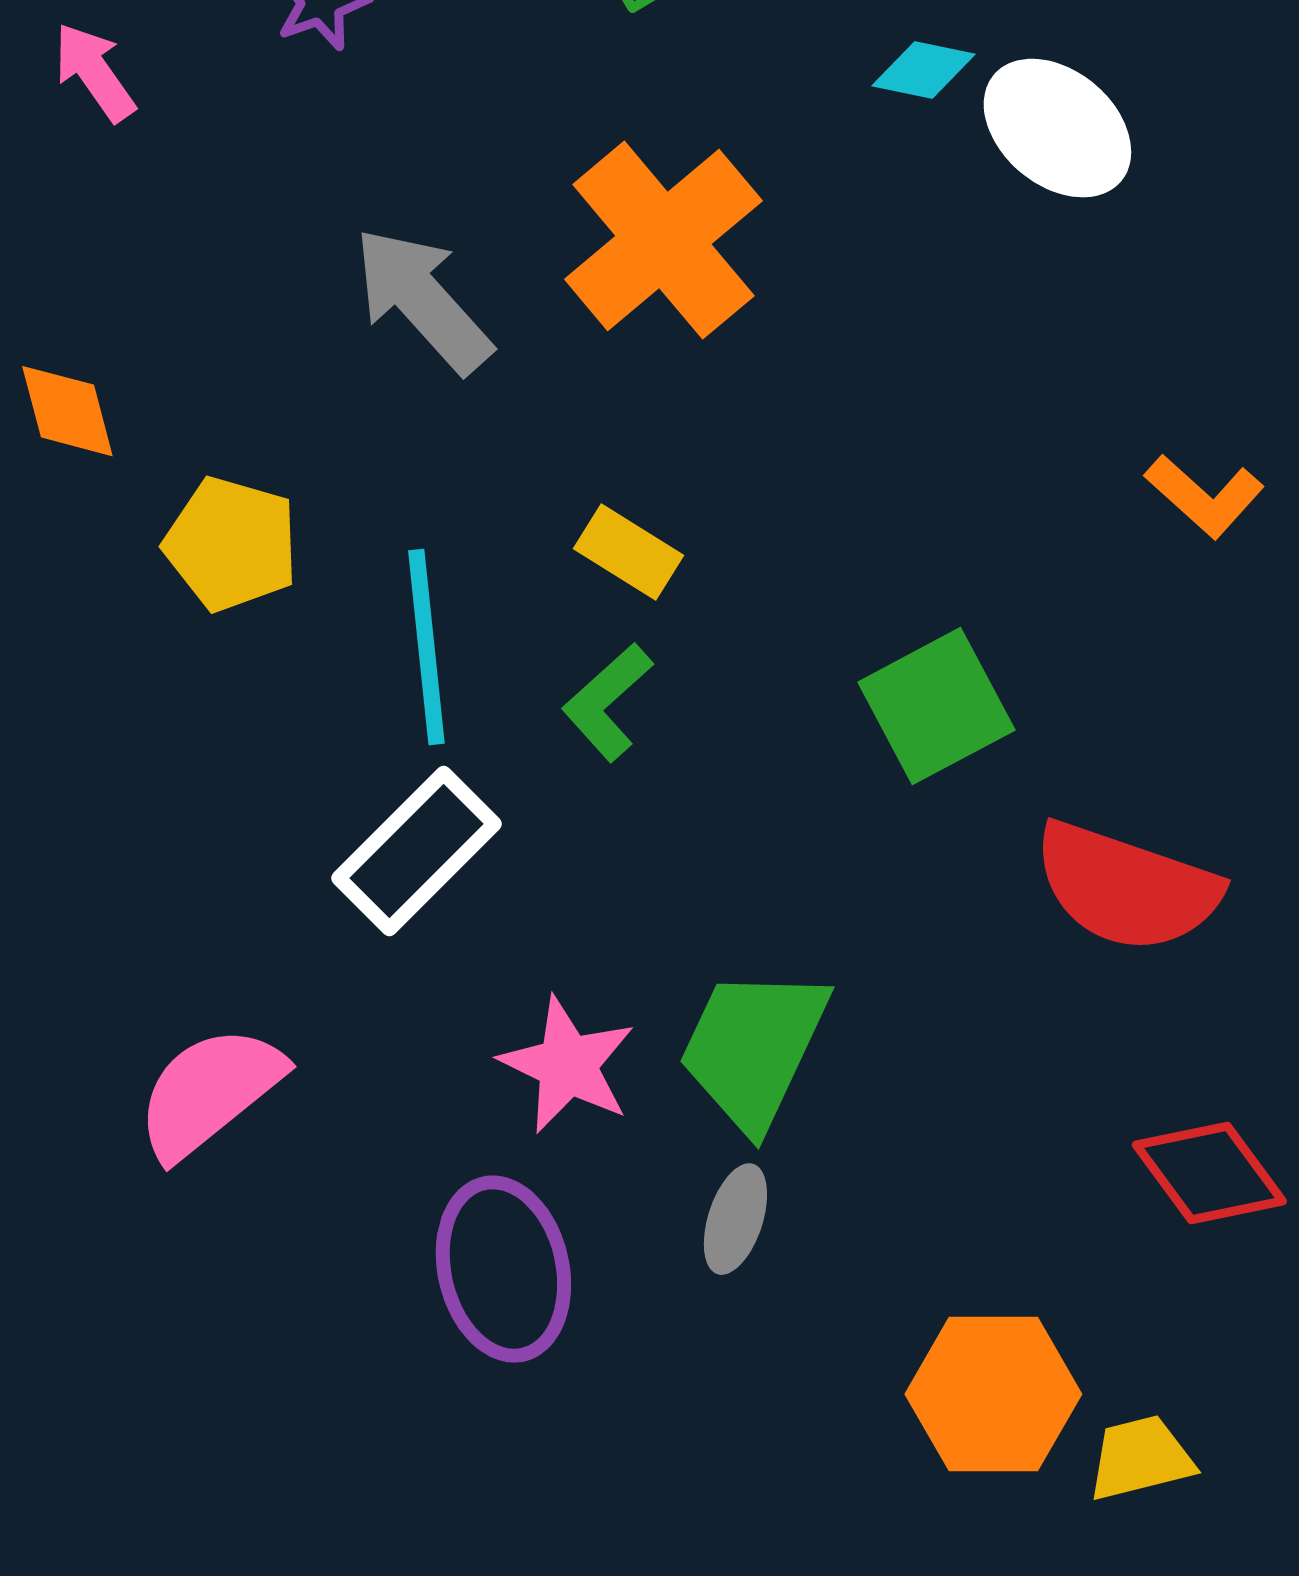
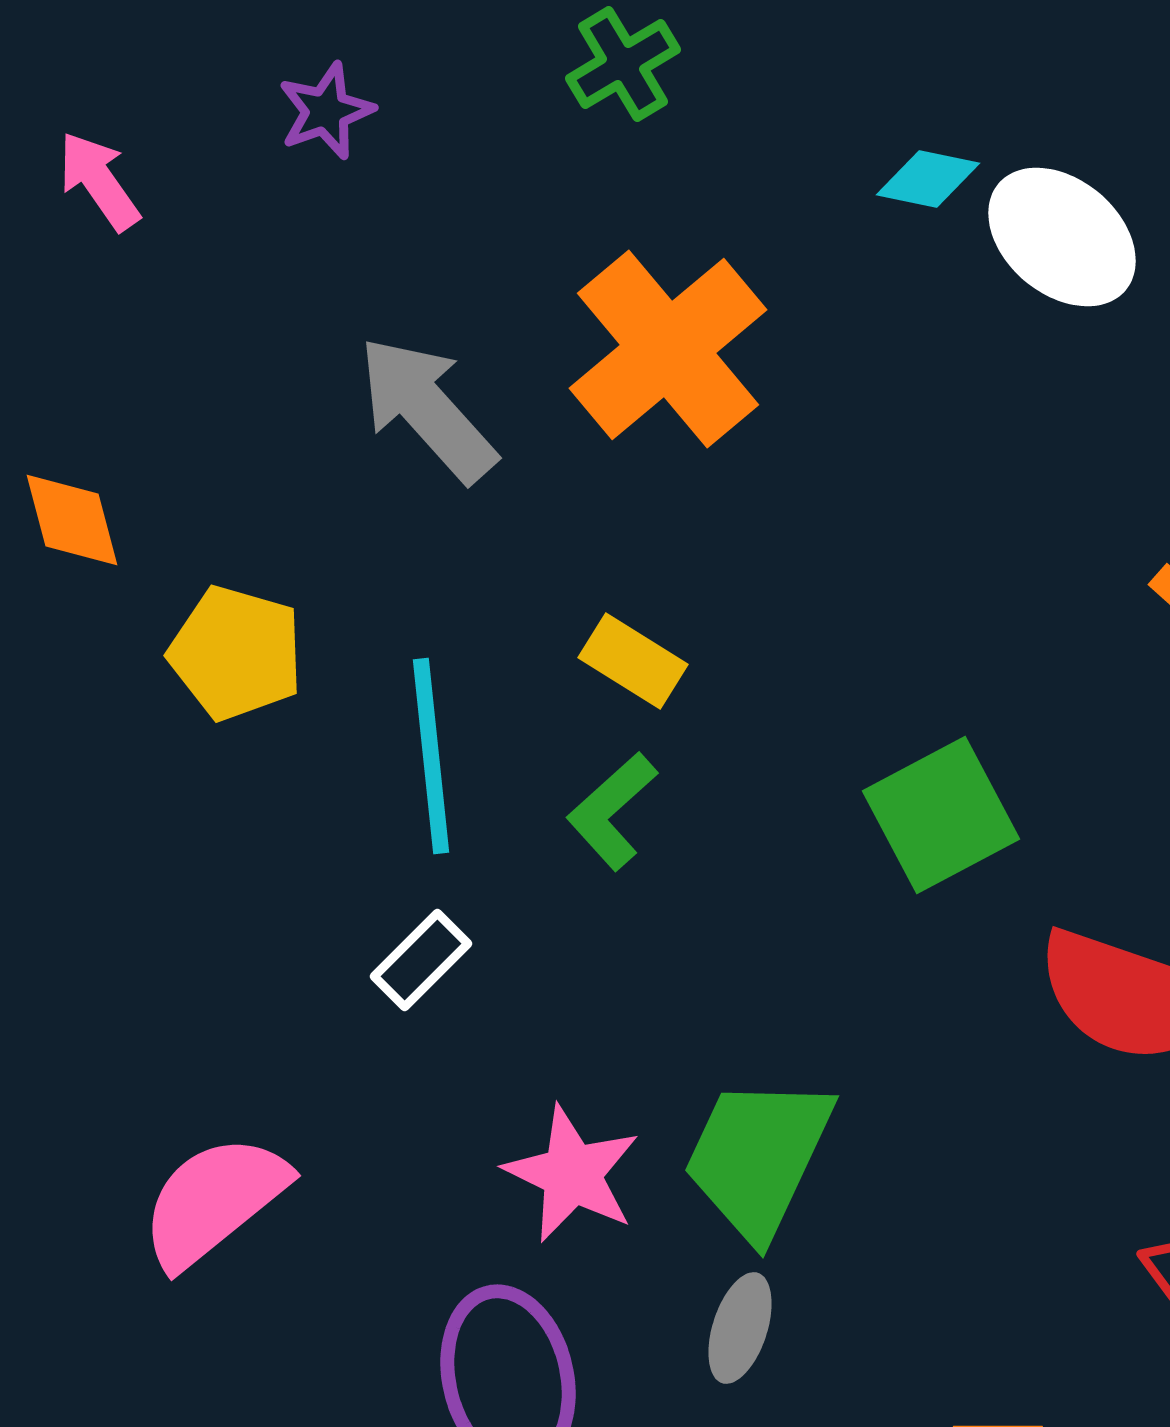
white rectangle: (416, 851) -> (421, 960), size x0.6

